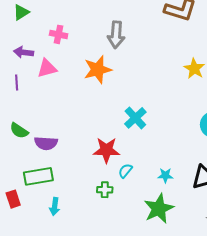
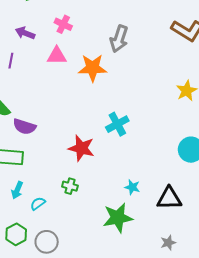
pink triangle: (47, 68) -> (57, 56), moved
cyan semicircle: (125, 171) -> (38, 204), moved

